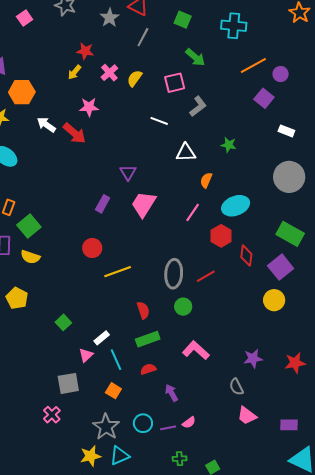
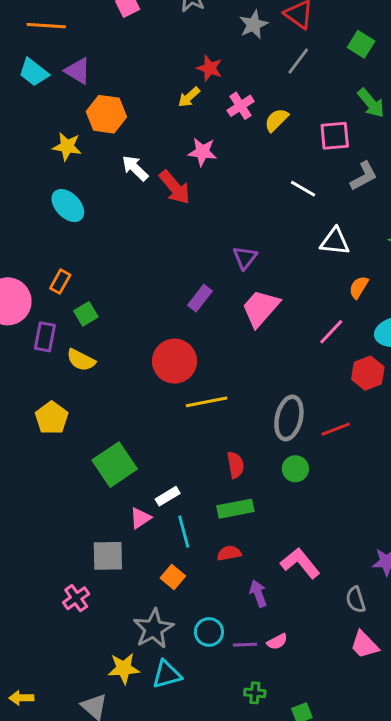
green square: (29, 226) -> (86, 314), size x0.7
red circle: (92, 248) -> (174, 361), size x1.5
green square: (63, 322) -> (115, 465), size x1.8
pink L-shape: (196, 350) -> (300, 563), moved

